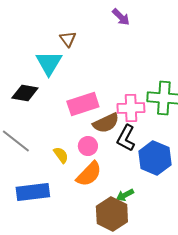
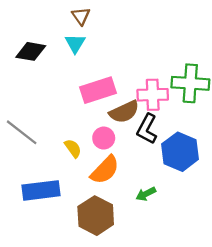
cyan triangle: (49, 63) -> (75, 43), moved, size x0.7
black diamond: (25, 93) -> (31, 51), moved
brown hexagon: (112, 214) -> (96, 216), moved

